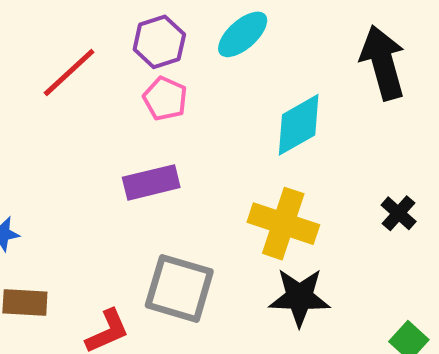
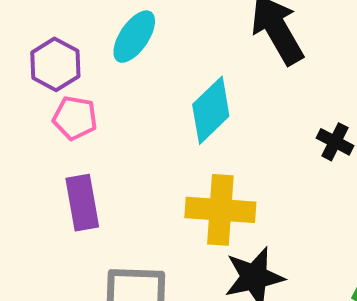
purple rectangle: (151, 182) -> (82, 203), turned -72
black cross: (399, 213) -> (335, 142), moved

